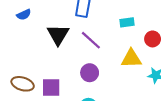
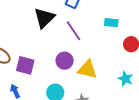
yellow triangle: (131, 59) -> (87, 69), moved

